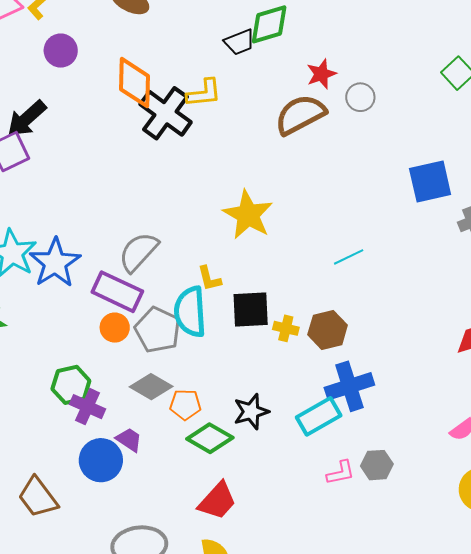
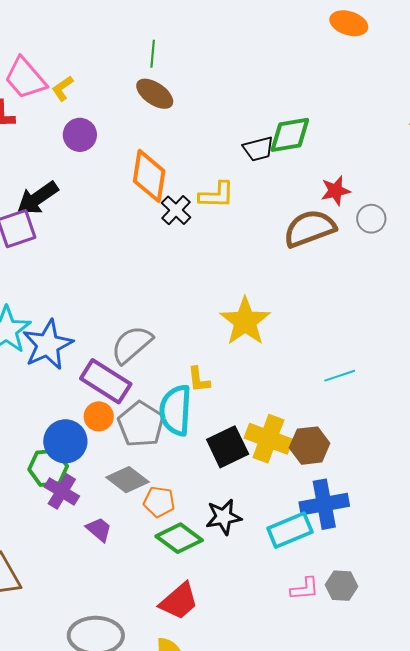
black cross: (166, 113) -> (176, 210), size x0.6
black square: (251, 310) -> (228, 447), moved, turned -30
yellow cross: (286, 328) -> (268, 439), size x1.8
blue circle: (101, 460) -> (65, 441), moved

